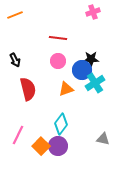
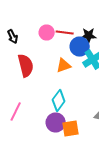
red line: (58, 38) -> (65, 32), moved
pink circle: (58, 61) -> (47, 32), moved
orange square: (41, 146) -> (71, 128), moved, turned 36

